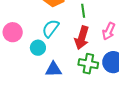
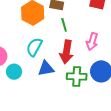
cyan circle: (38, 48) -> (14, 72), moved
blue triangle: (53, 69) -> (46, 68), moved

